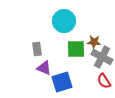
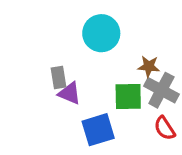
green square: (76, 49) -> (128, 96), moved
purple triangle: (44, 68) -> (70, 93), moved

